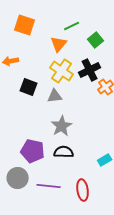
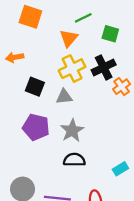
green square: (96, 40) -> (110, 34), turned -35
yellow cross: (62, 71) -> (72, 69), turned 30
purple pentagon: (33, 151) -> (36, 127), moved

